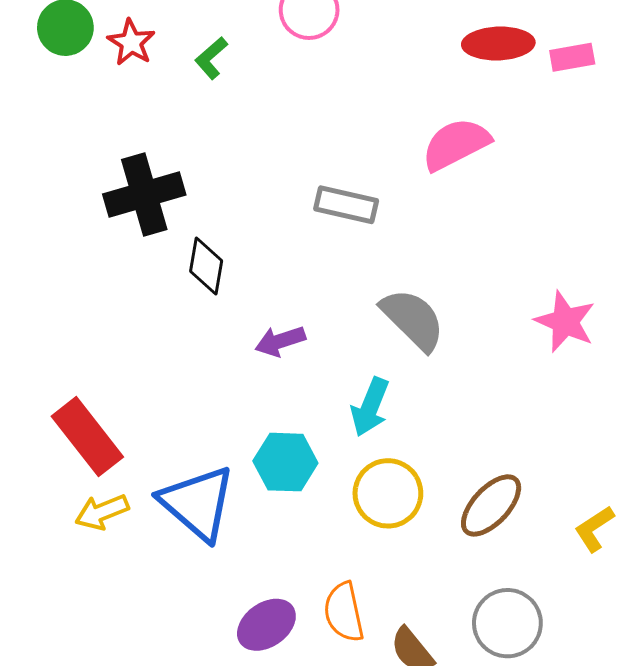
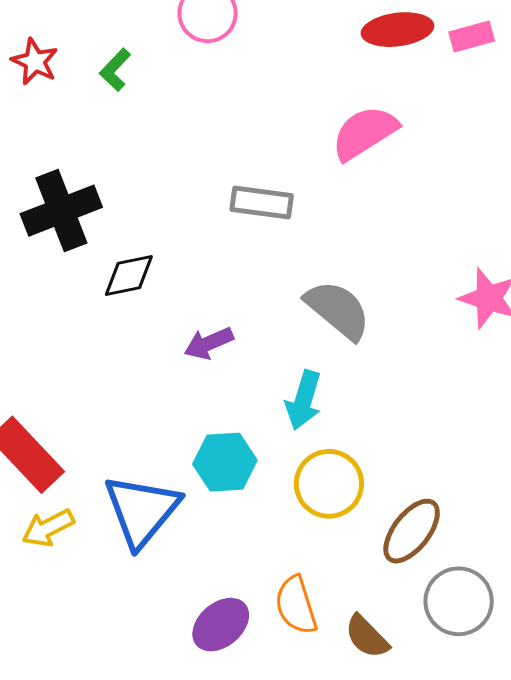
black diamond: (206, 266) -> (129, 276), turned 74
blue triangle: (198, 503) -> (142, 511), turned 34
brown ellipse: (491, 505) -> (412, 531), moved

